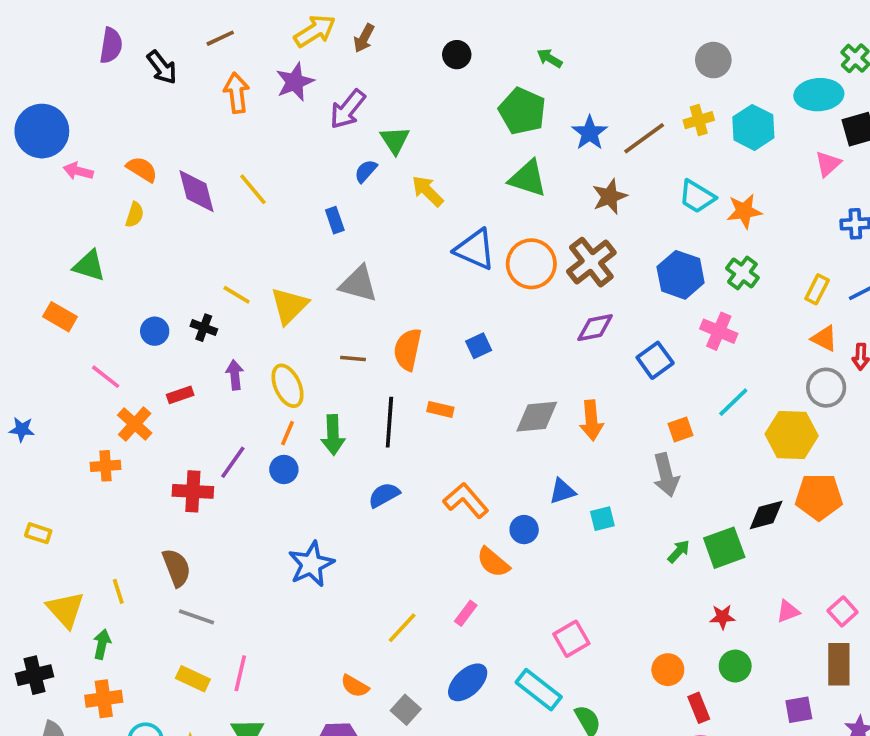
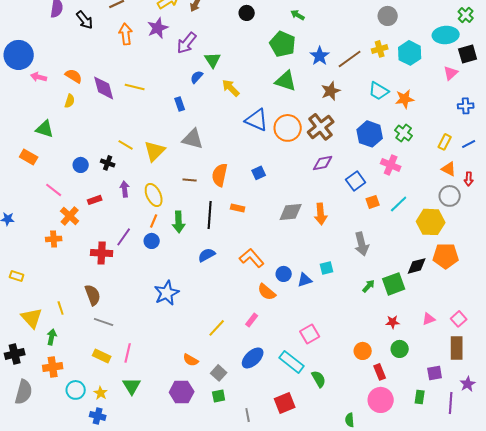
yellow line: (253, 189) -> (135, 87), turned -36
orange square: (681, 429) -> (373, 202), moved
blue triangle: (562, 491) -> (305, 280), moved

